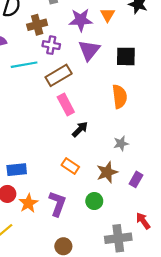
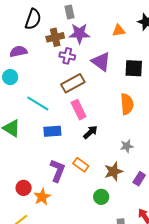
orange triangle: (108, 15) -> (119, 30), turned 48
purple star: (81, 20) -> (79, 34), moved
purple triangle: (89, 50) -> (101, 62), turned -35
cyan line: (24, 65) -> (38, 104), moved, turned 40
blue rectangle: (17, 170) -> (52, 131), moved
purple L-shape: (57, 204) -> (57, 171), moved

